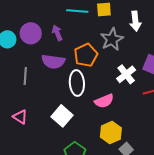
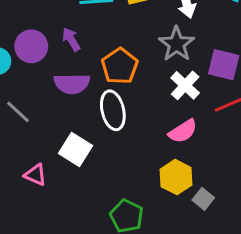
gray star: (112, 39) -> (177, 44), moved
gray line: (25, 76) -> (18, 112), moved, turned -42
pink semicircle: (104, 101) -> (183, 131), moved
white square: (62, 116) -> (76, 149), moved

